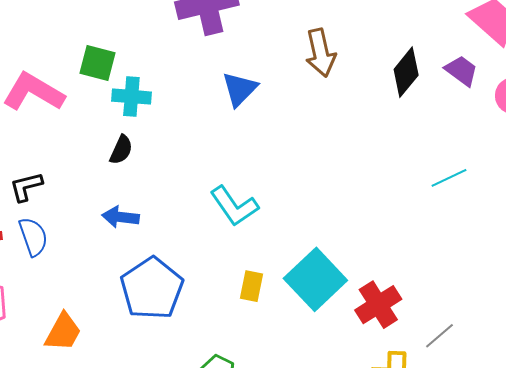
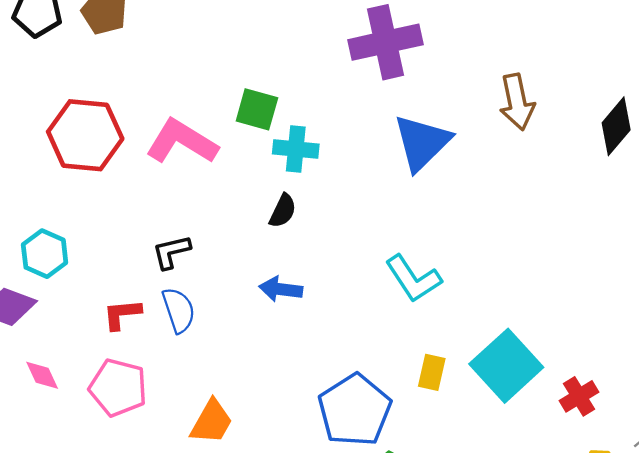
blue triangle: (240, 89) -> (422, 143), size x1.4
blue pentagon: (152, 288) -> (355, 410), moved
red cross: (378, 305) -> (579, 396), size x0.7

